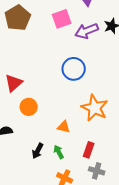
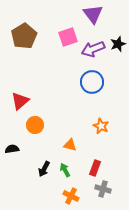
blue circle: (74, 69) -> (92, 82), moved
orange star: (95, 108) -> (101, 126), size x0.6

